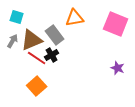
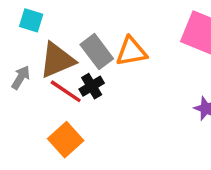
orange triangle: (75, 18) -> (131, 52), moved
gray arrow: (13, 41) -> (21, 77), moved

